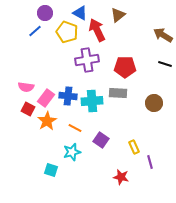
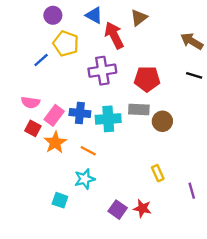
blue line: (35, 31) -> (41, 60), moved
yellow pentagon: (67, 32) -> (66, 44), moved
brown circle: (154, 103) -> (162, 121), moved
purple square: (101, 140) -> (118, 210), moved
purple line: (150, 162) -> (192, 191), moved

